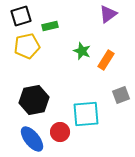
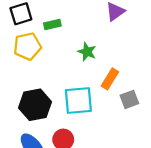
orange rectangle: (106, 60) -> (110, 79), moved
cyan square: (86, 114) -> (78, 100), moved

